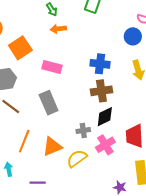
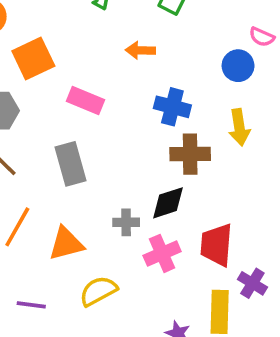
orange arrow: (58, 29) -> (140, 50), moved
brown cross: (101, 91) -> (190, 154), moved
yellow semicircle: (77, 159) -> (98, 291), moved

